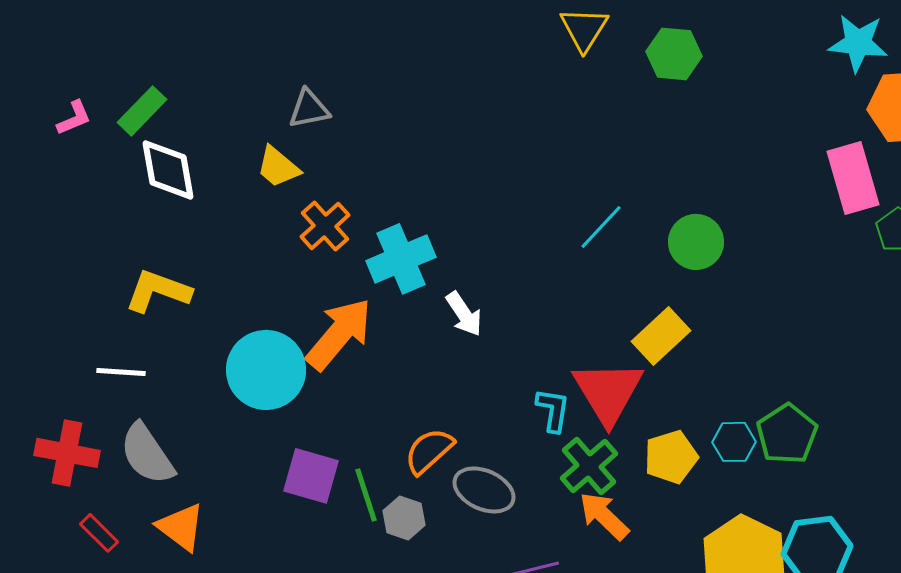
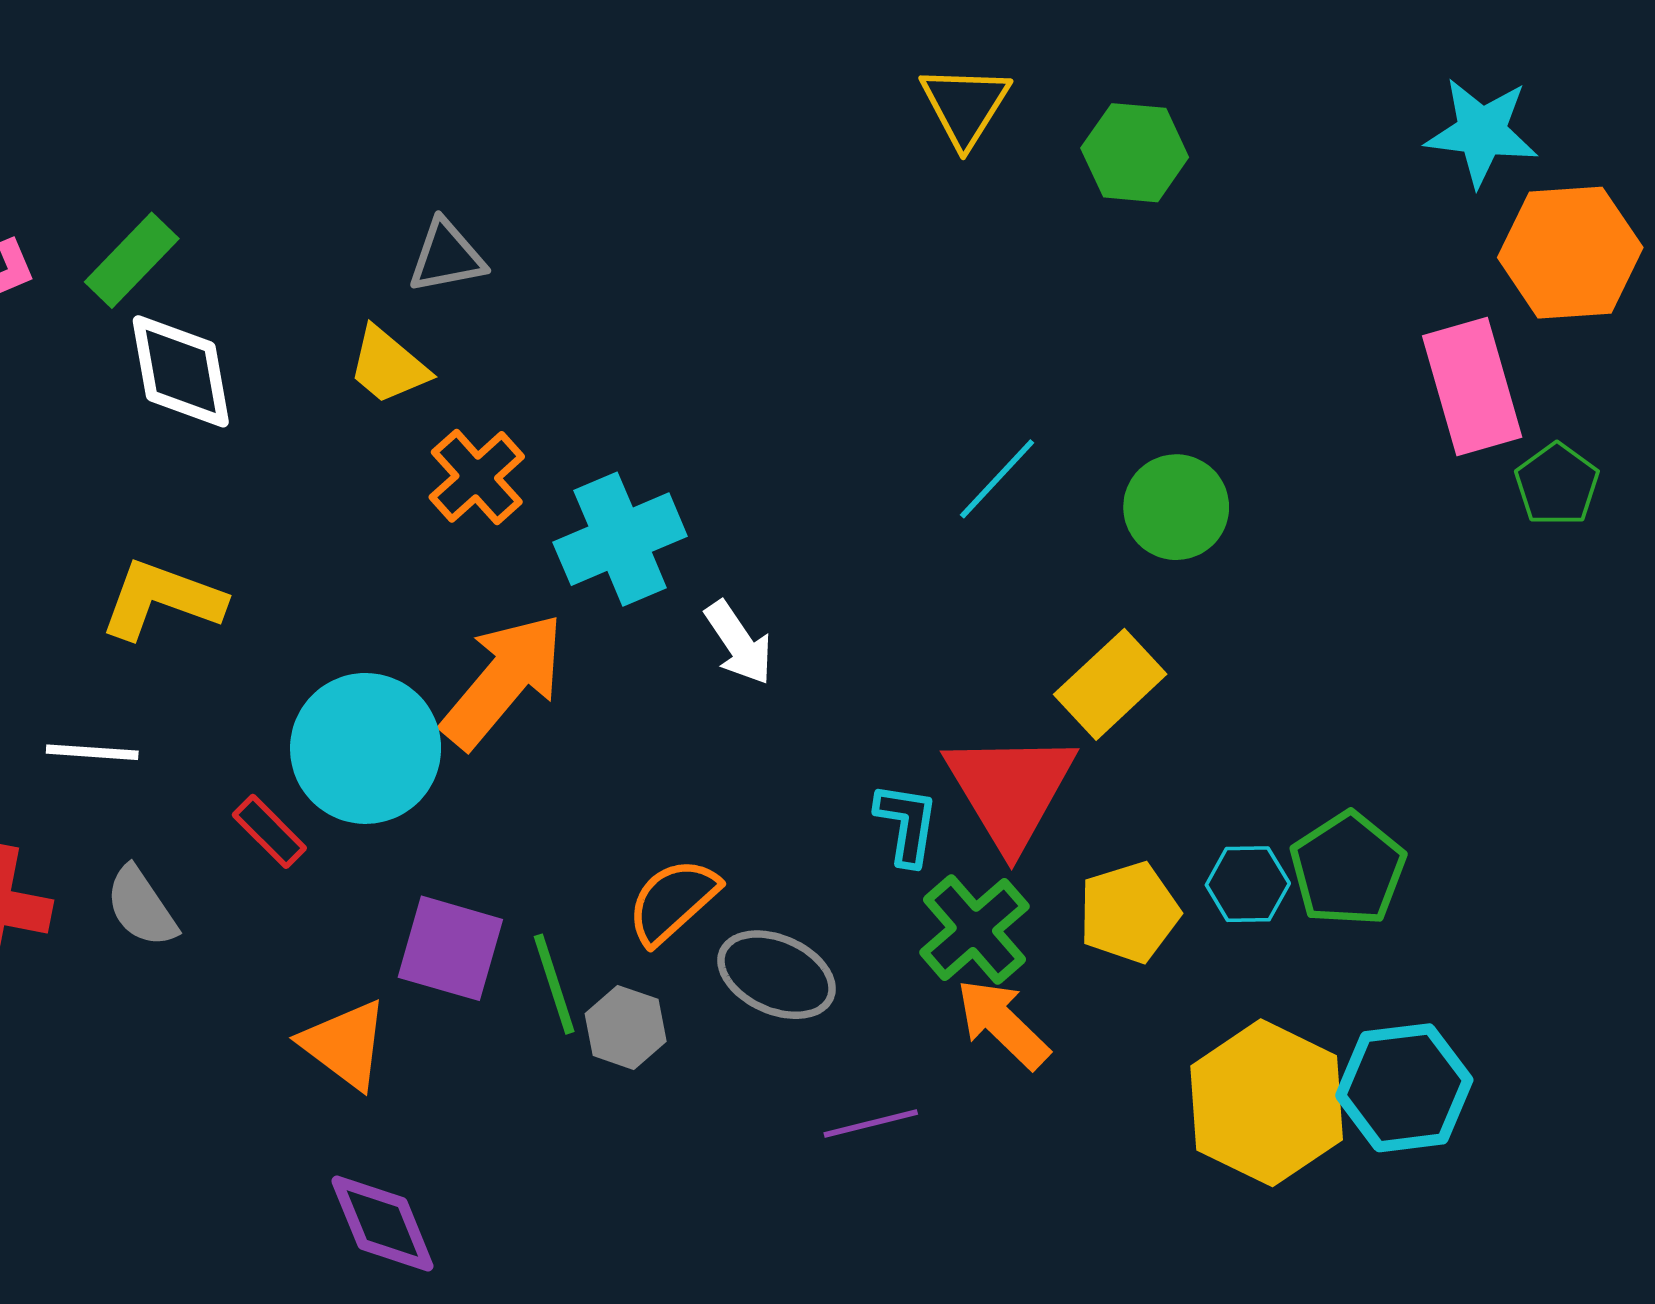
gray semicircle: (147, 454) -> (141, 907), size x0.7
orange triangle: (181, 527) -> (345, 1044), moved
red rectangle: (99, 533) -> (269, 831), moved

